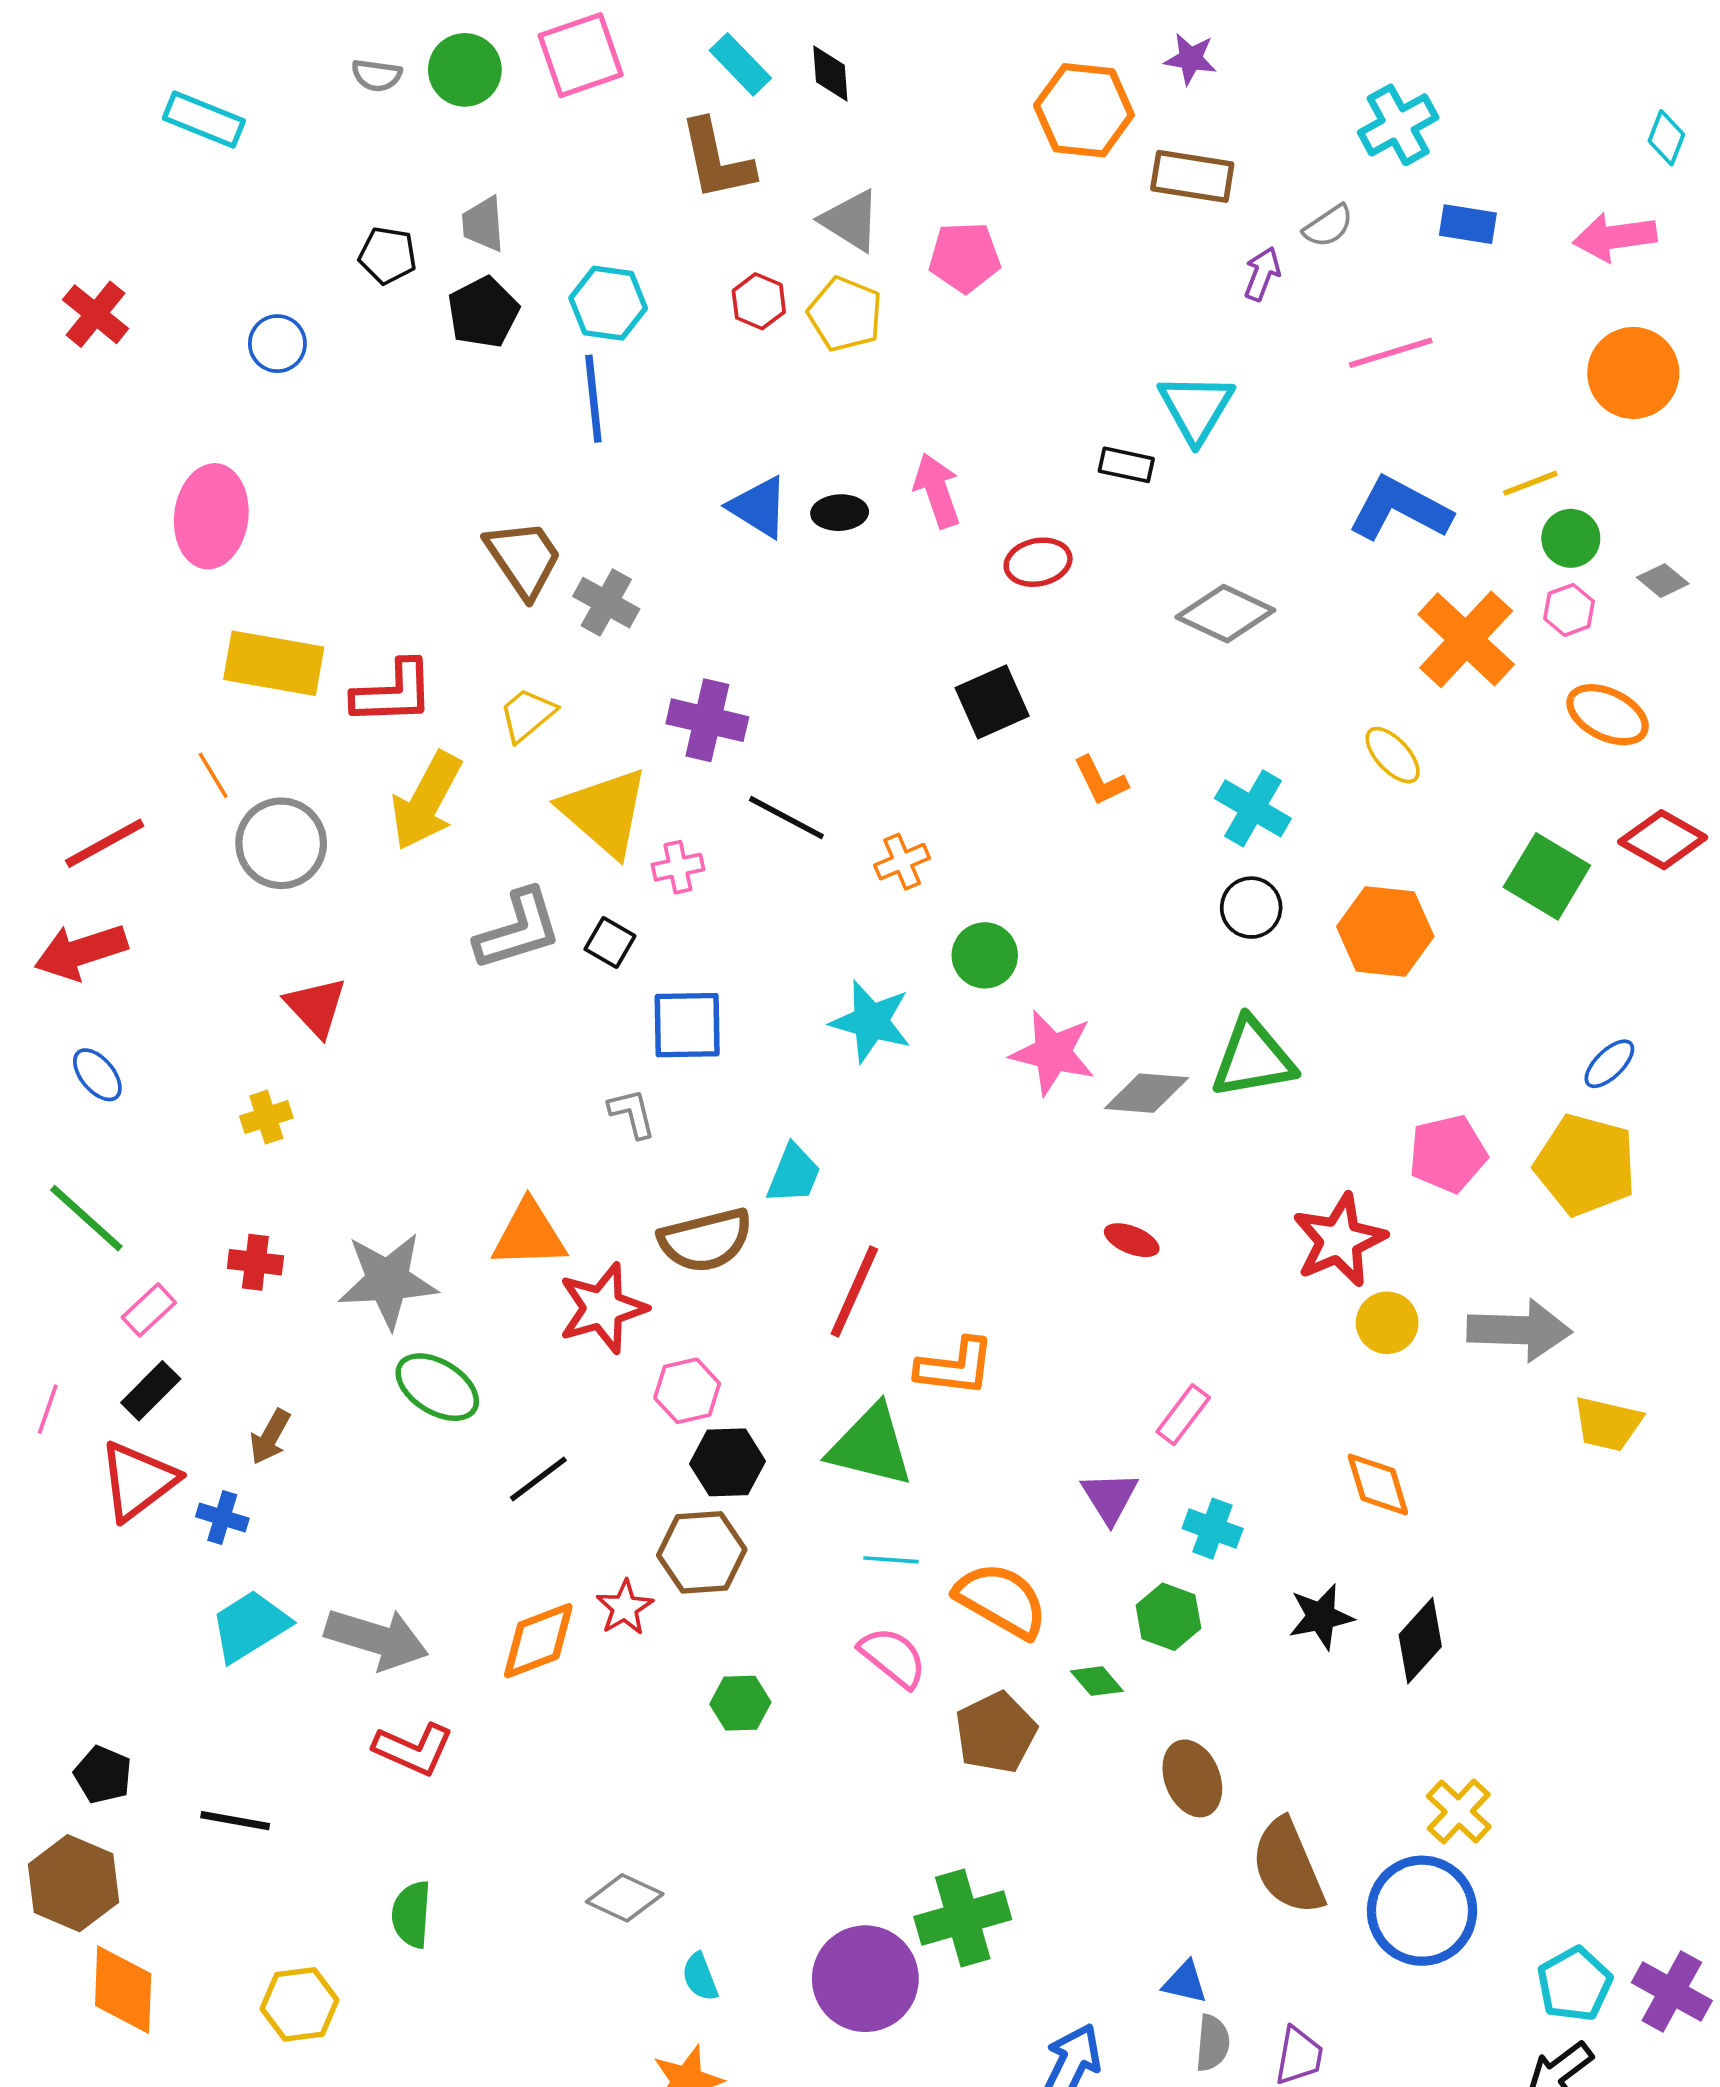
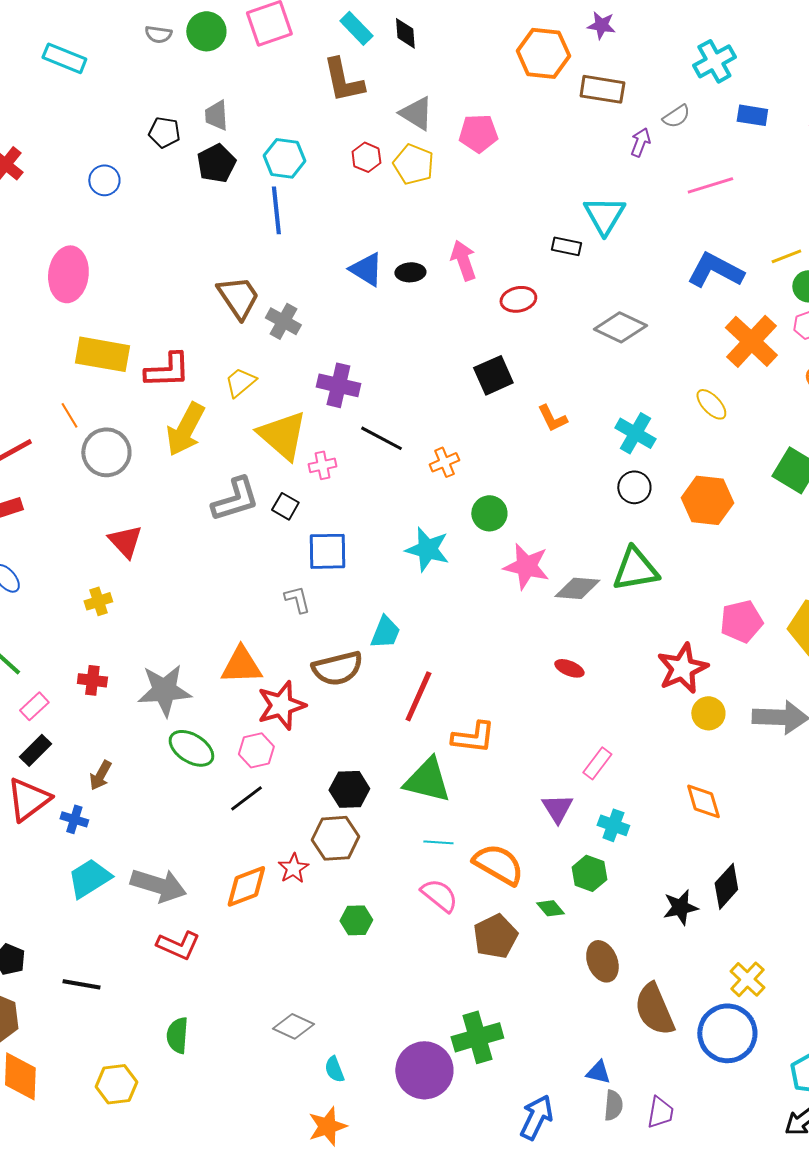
pink hexagon: (687, 1391) -> (256, 750), moved
black star: (1321, 1617) -> (680, 907), moved

